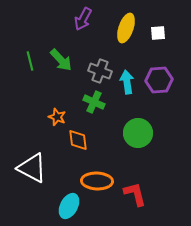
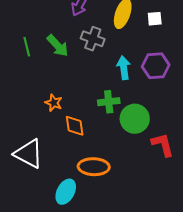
gray cross: (100, 71) -> (93, 39), moved
green cross: (94, 102) -> (109, 102), moved, turned -30
red L-shape: (135, 194) -> (163, 145), moved

